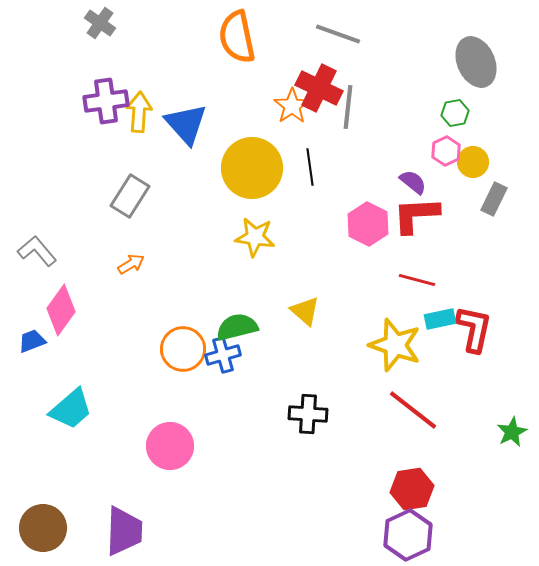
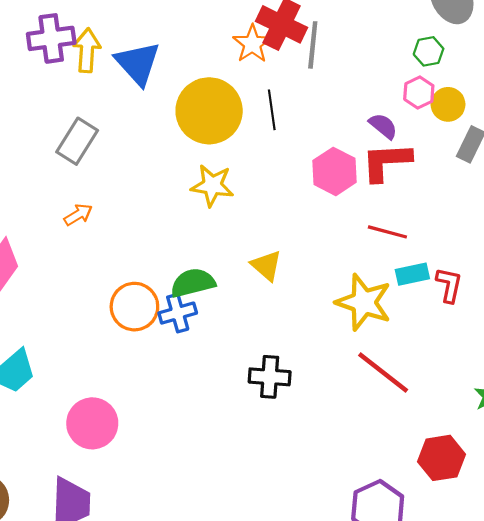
red L-shape: (474, 329) -> (449, 285), size x0.7
pink circle: (170, 446) -> (92, 423), moved
red hexagon: (412, 489) -> (442, 458), moved

